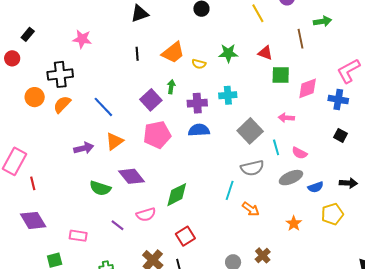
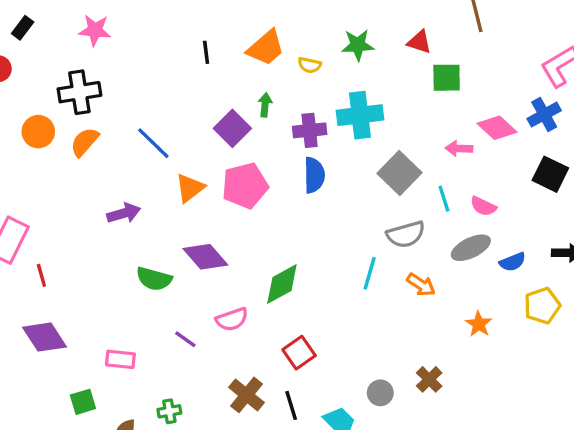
pink star: (82, 39) -> (95, 30), moved
pink diamond: (308, 88) -> (497, 128), moved, turned 65
cyan cross: (228, 95) -> (360, 115), size x1.5
blue cross: (338, 100) -> (544, 115), turned -36
blue semicircle: (199, 130) -> (314, 175), turned 95
black square: (340, 135) -> (550, 174), size x1.5
orange triangle: (114, 141) -> (190, 188), moved
orange arrow: (251, 209) -> (421, 285), moved

